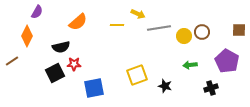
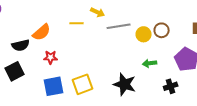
orange semicircle: (78, 22) -> (42, 32), moved
red star: (74, 64) -> (51, 57), moved
yellow square: (137, 75) -> (83, 84), moved
black star: (165, 86) -> (125, 84), size x1.6

